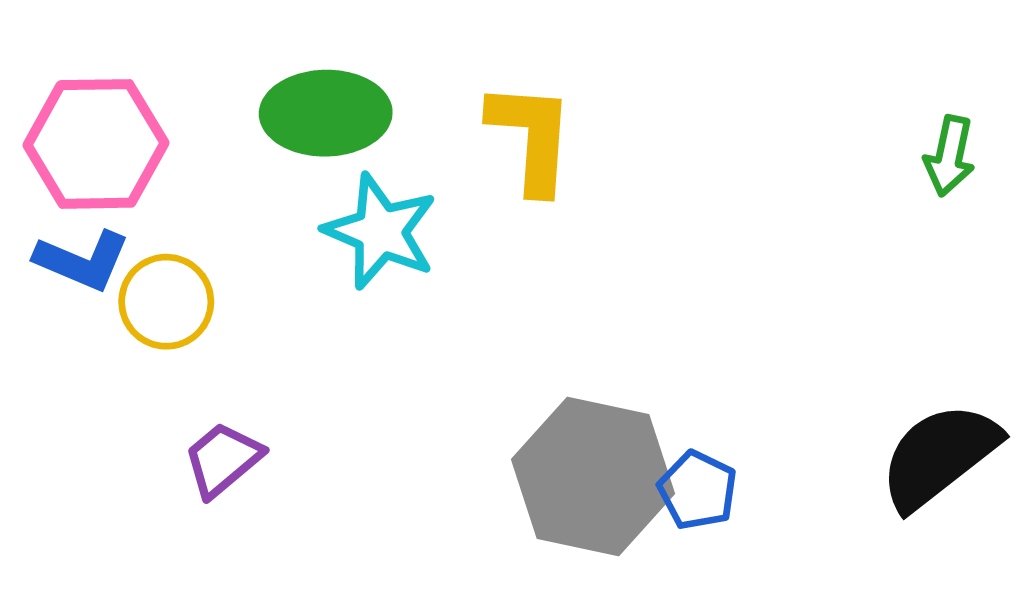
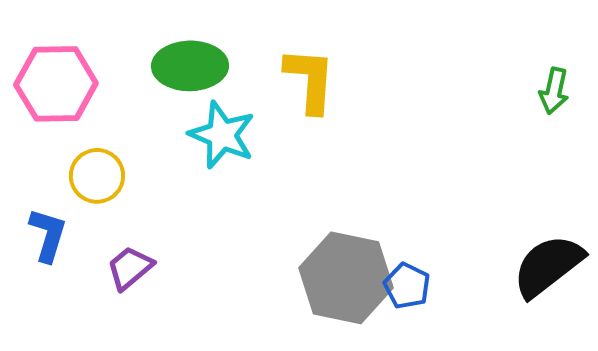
blue L-shape: (82, 261) -> (48, 235), moved, turned -96

